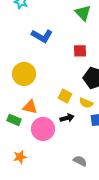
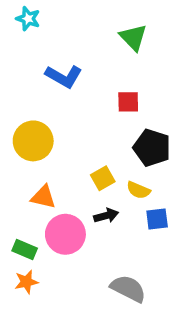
yellow square: (65, 96) -> (103, 178), turned 32
green rectangle: (14, 120) -> (25, 250), moved
gray semicircle: (80, 161) -> (128, 289), size x1.5

